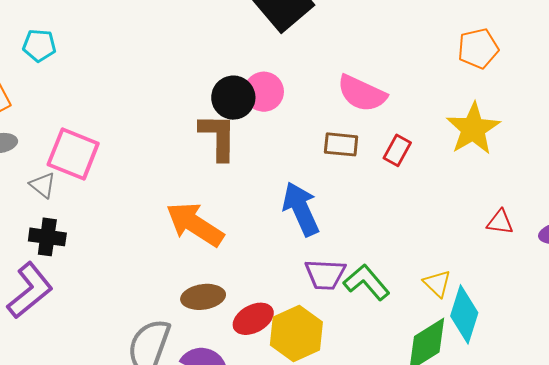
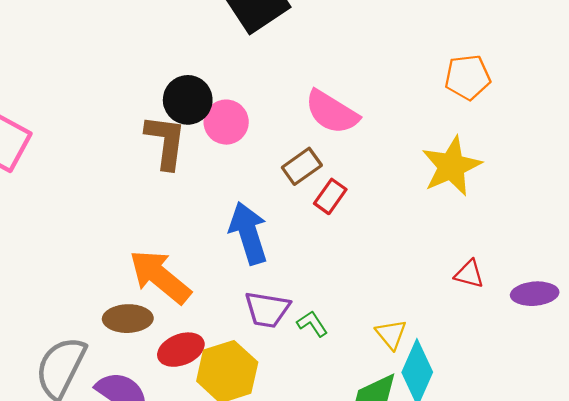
pink circle: (264, 92) -> (226, 122), moved
brown rectangle: (341, 144) -> (302, 166), turned -48
red rectangle: (397, 150) -> (330, 196), moved
orange arrow: (195, 224) -> (160, 277), moved
green L-shape: (367, 282) -> (312, 324), size x0.6

